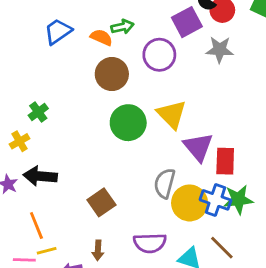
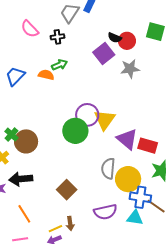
purple circle: (159, 55) -> (87, 115), moved
brown circle: (112, 74) -> (26, 141), moved
yellow triangle: (172, 114) -> (105, 120), turned 30
red rectangle: (225, 161) -> (148, 146), turned -66
blue cross: (215, 200) -> (140, 197), moved
yellow line: (47, 251) -> (55, 229), moved

